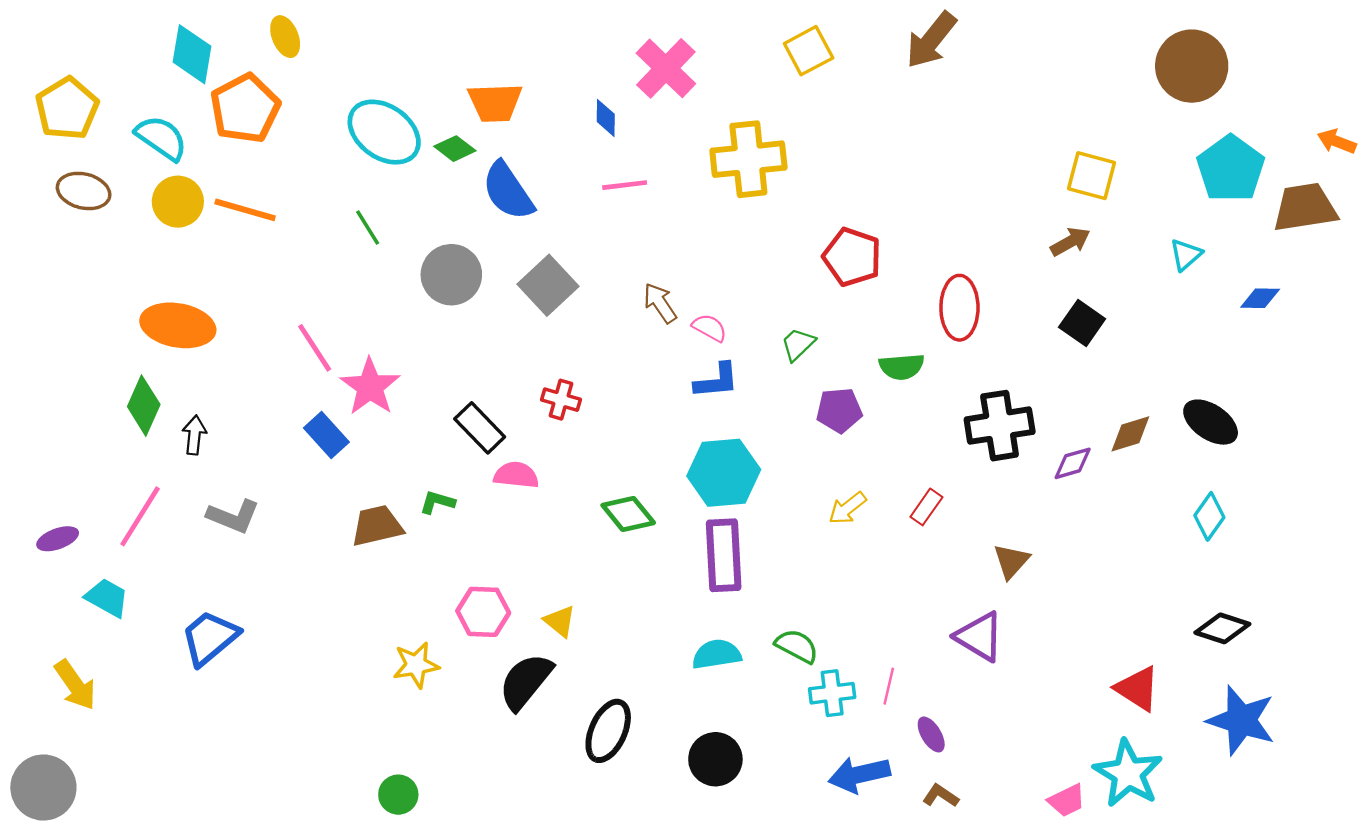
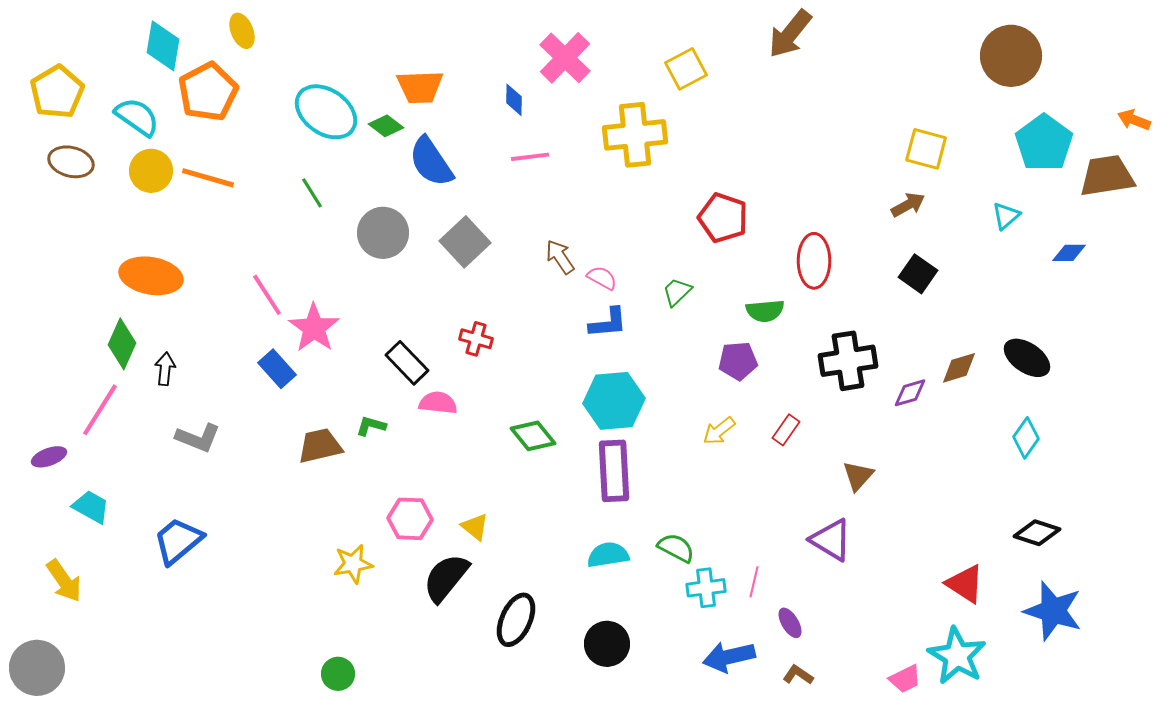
yellow square: (809, 51) -> (686, 69), moved
purple pentagon: (839, 410) -> (738, 361), moved
pink line: (140, 516) -> (100, 410), moved

